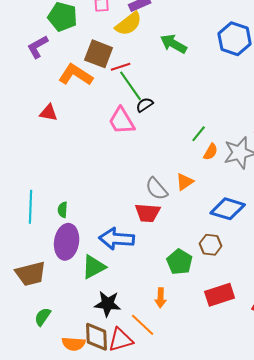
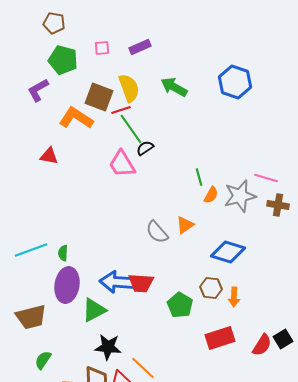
yellow semicircle: (129, 24) -> (129, 88), moved, turned -72
green line: (199, 134) -> (199, 177), turned -54
cyan line: (31, 207) -> (31, 250), turned 68
red trapezoid: (148, 213) -> (141, 283), moved
orange arrow: (161, 298) -> (234, 297), moved

